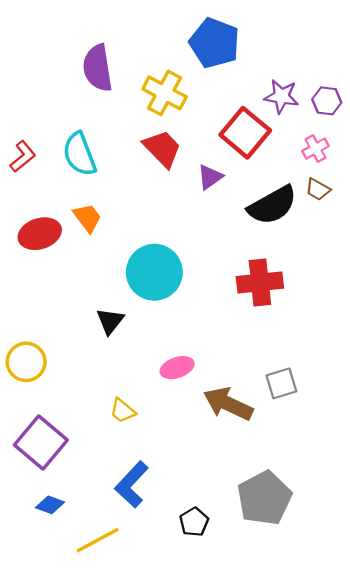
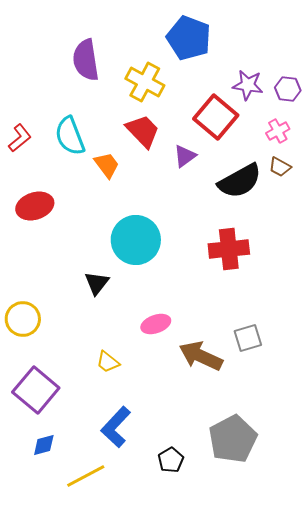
orange trapezoid: (87, 218) -> (107, 165), moved
blue diamond: (50, 505) -> (44, 445), turned -35

